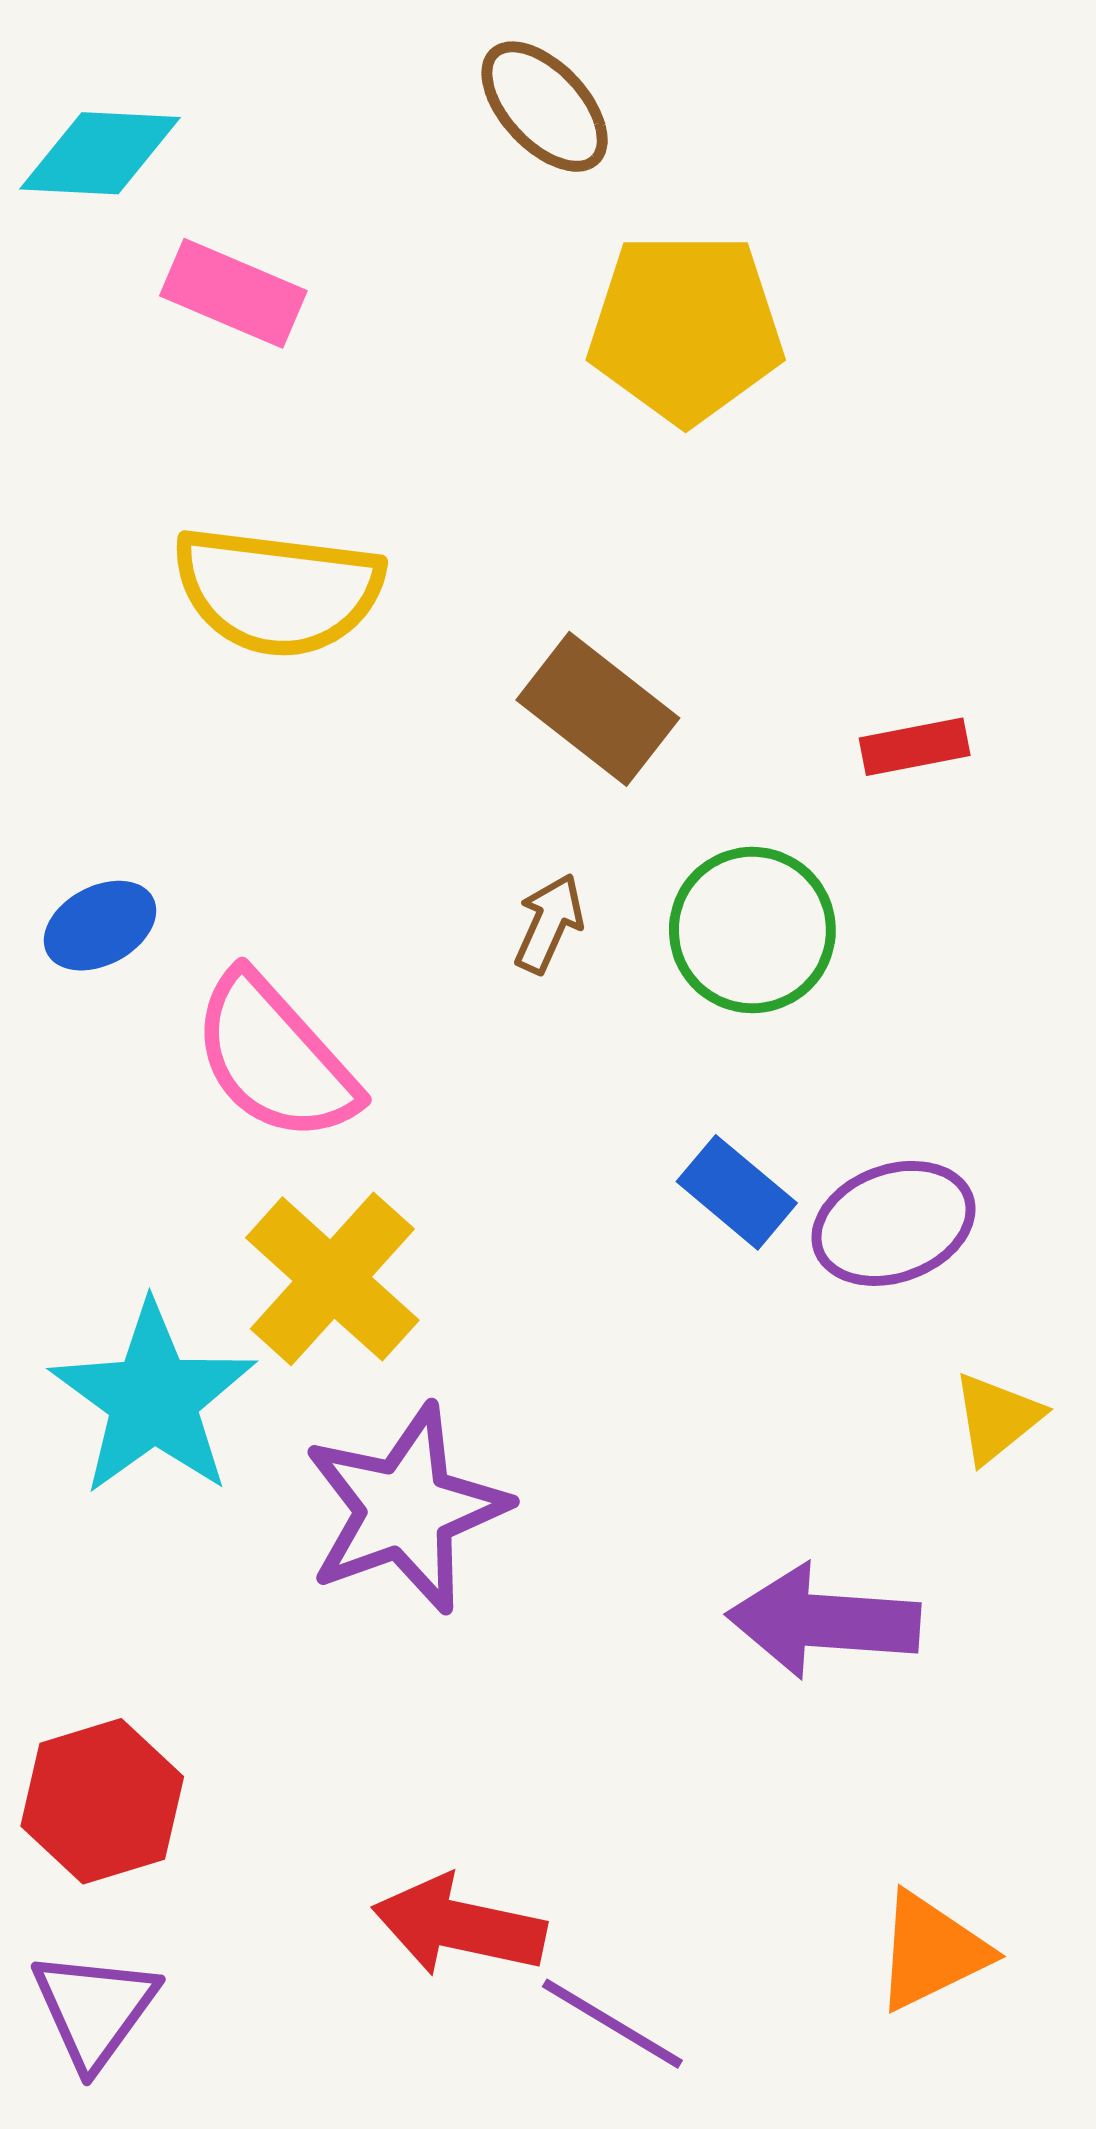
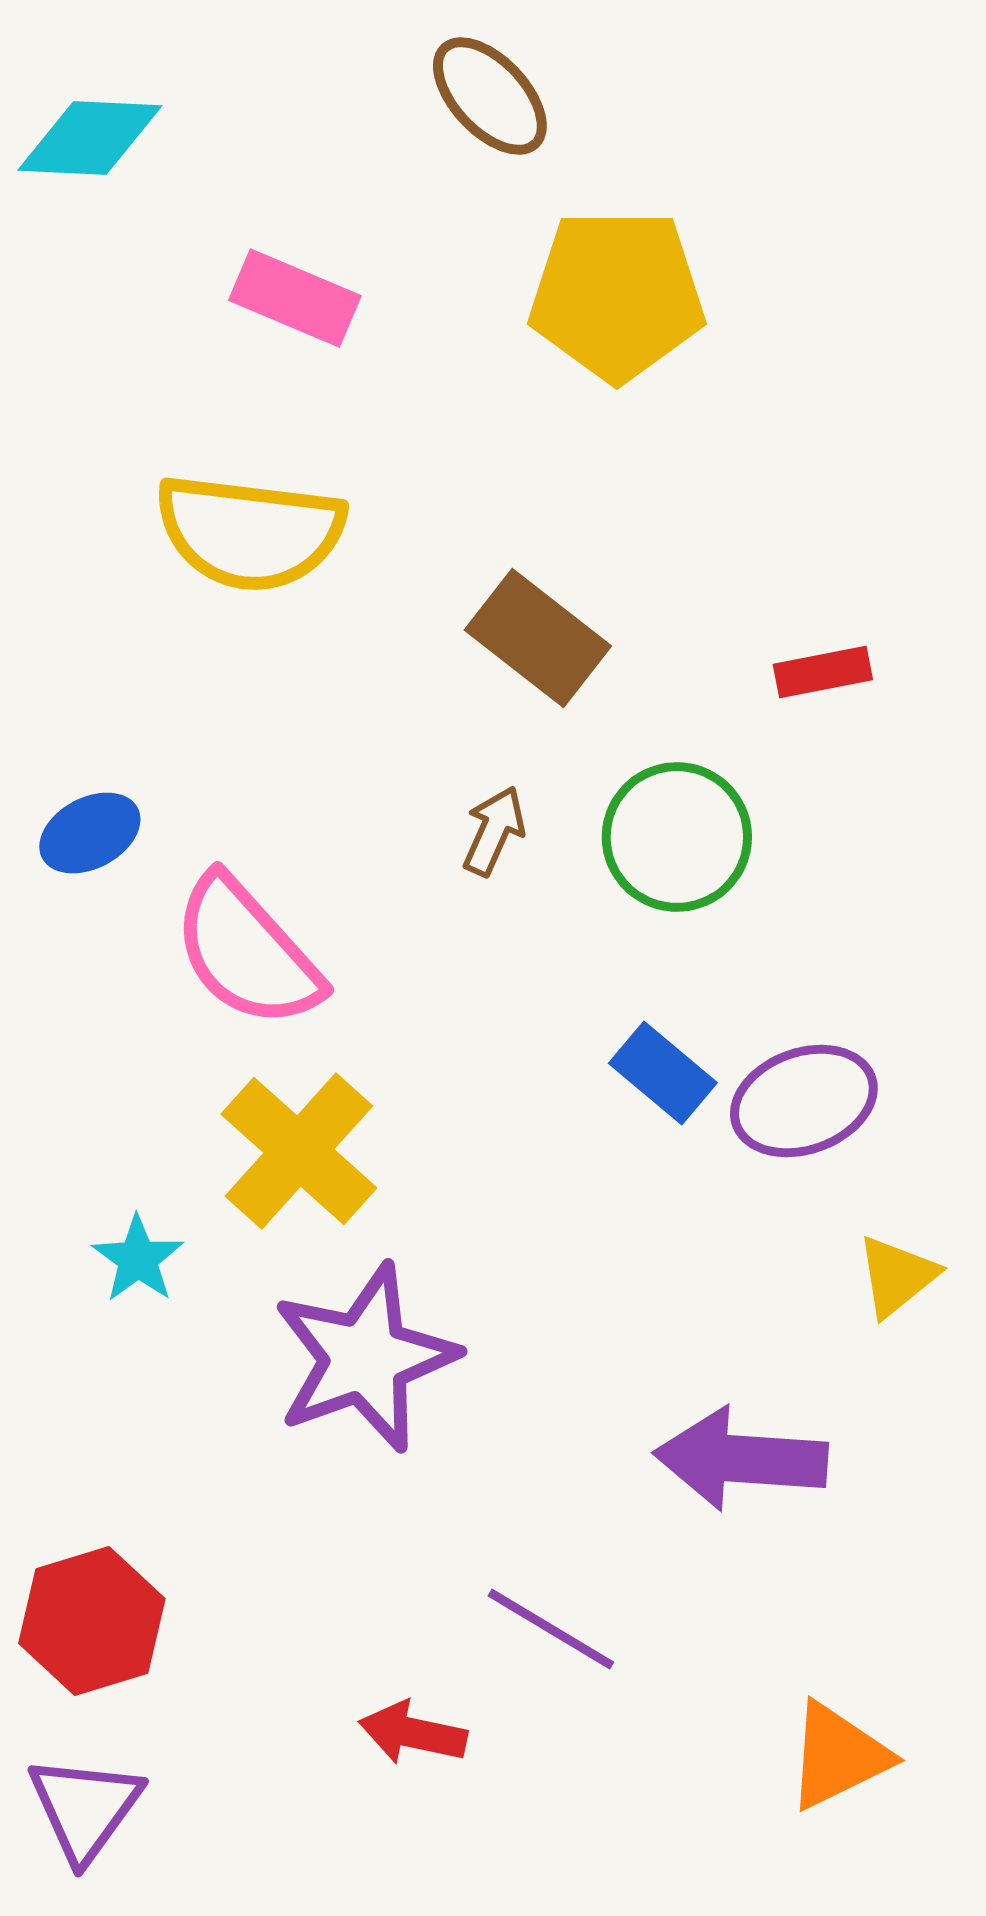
pink rectangle: (233, 293) -> (295, 298), moved
cyan star: (153, 1399) -> (138, 1259), size x0.5
red arrow: (459, 1926) -> (413, 1733), size x0.7
purple line: (612, 2024) -> (551, 1629), moved

